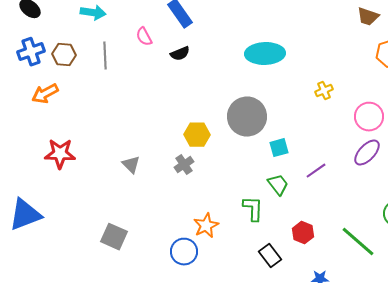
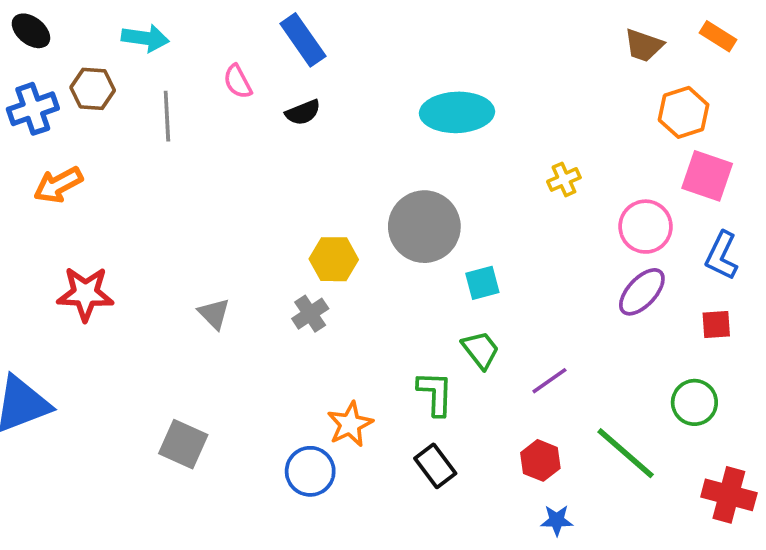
brown hexagon: (64, 55) -> (93, 89), moved
purple line: (316, 171) -> (549, 381), moved
red hexagon: (303, 233) -> (540, 460), moved
black rectangle: (270, 256) -> (435, 466), moved

